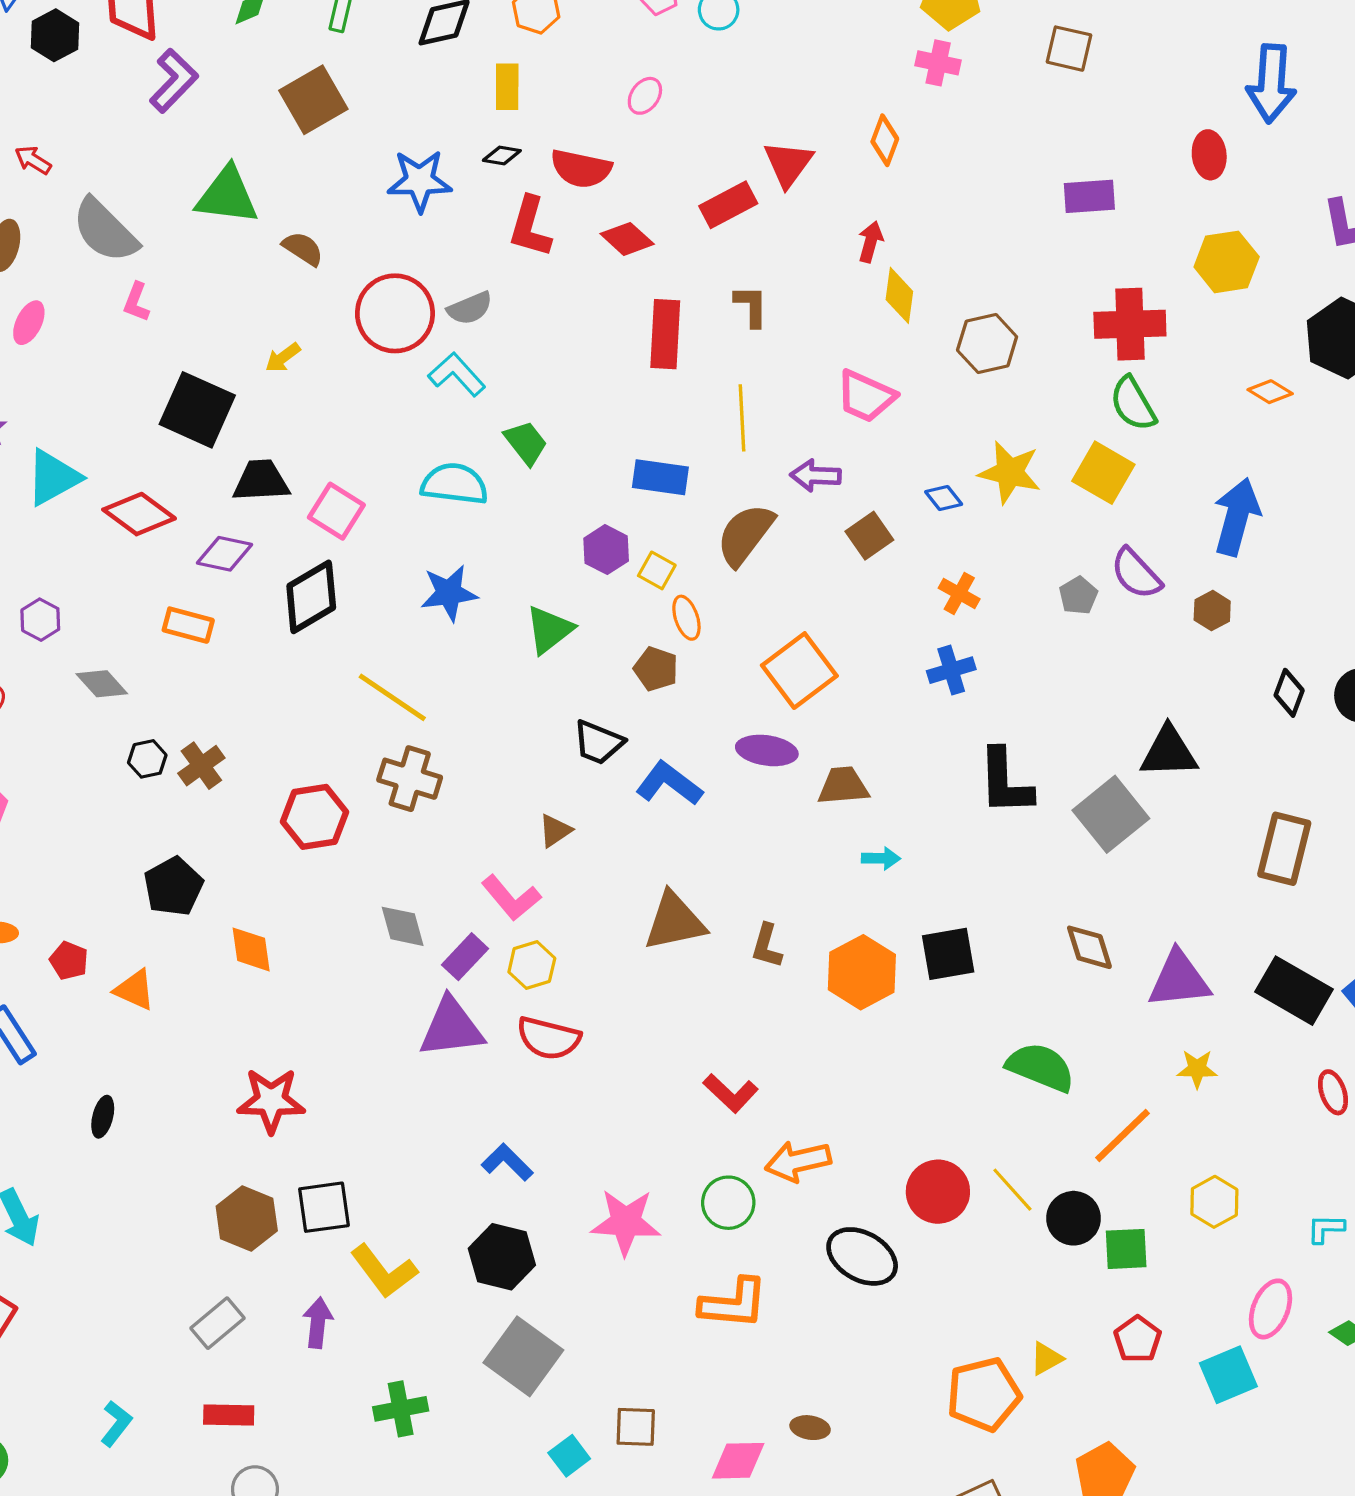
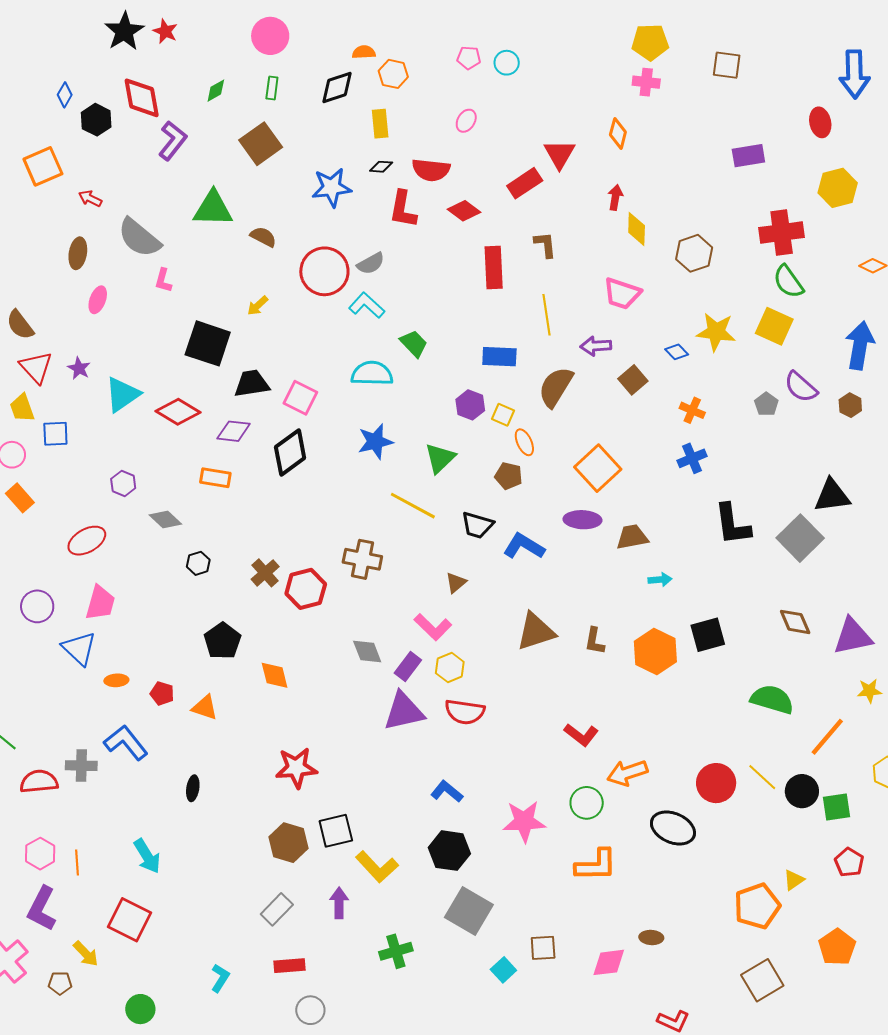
yellow line: (392, 697) -> (413, 506), moved
brown cross: (201, 766) -> (265, 573), moved

